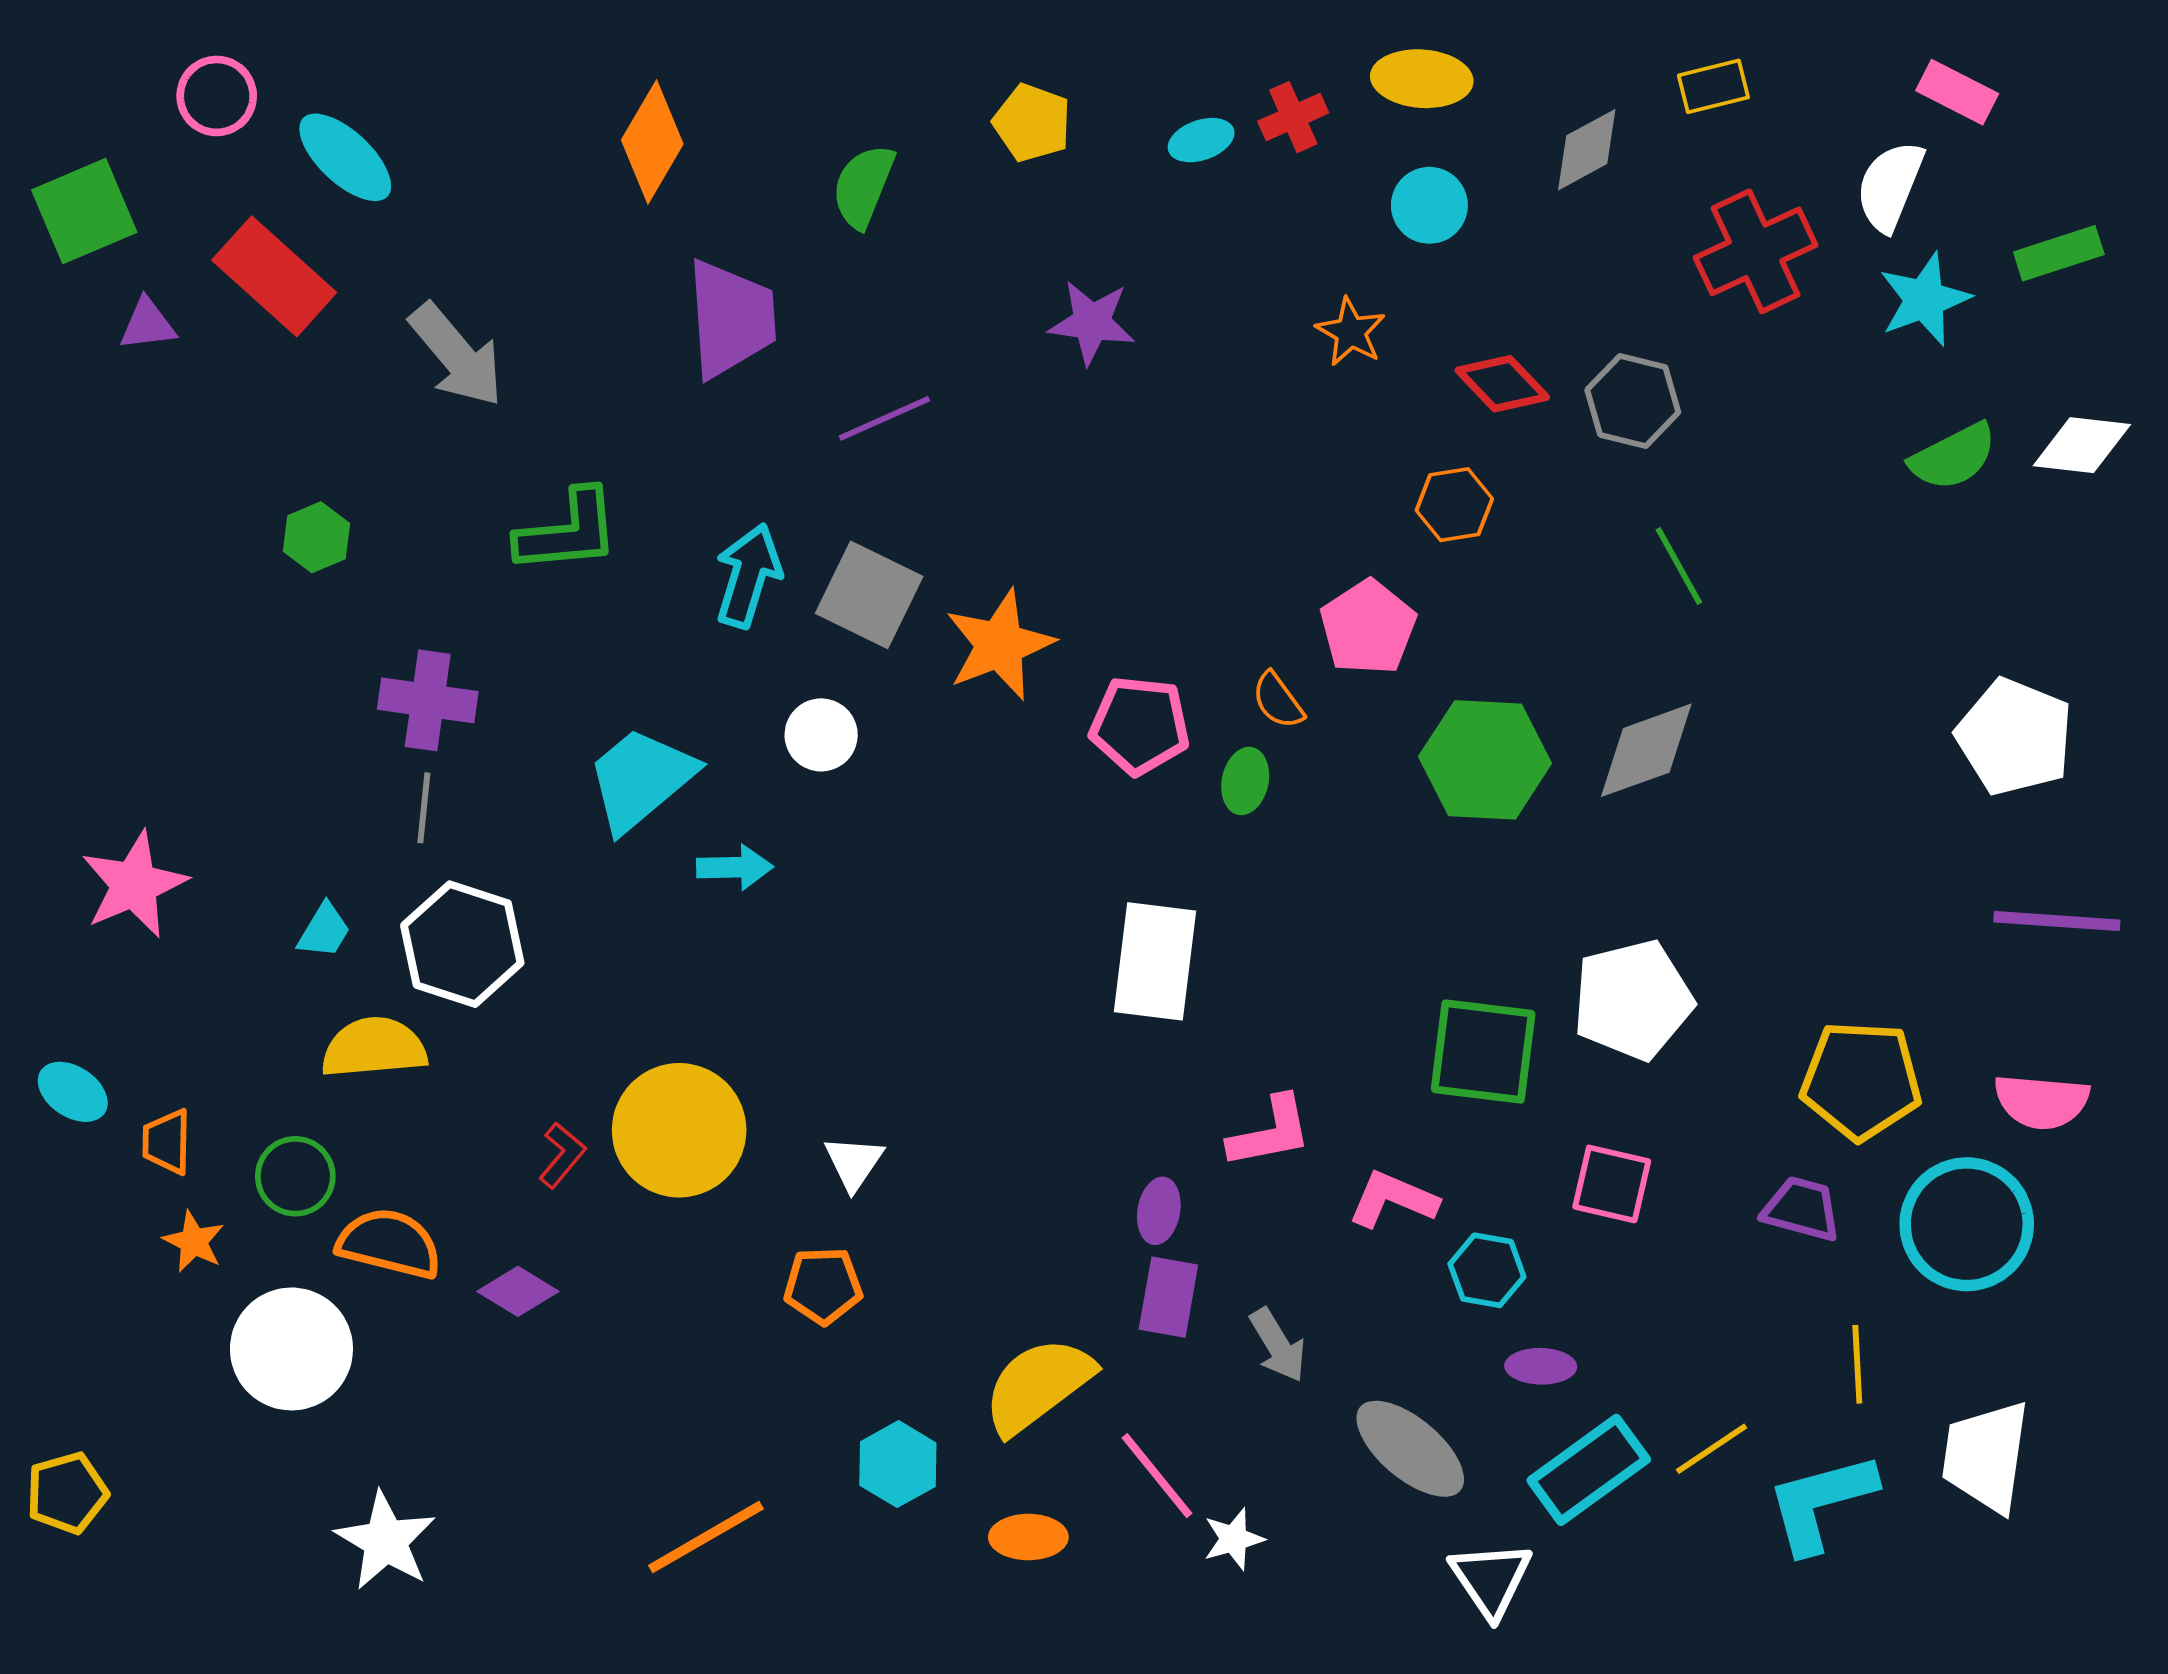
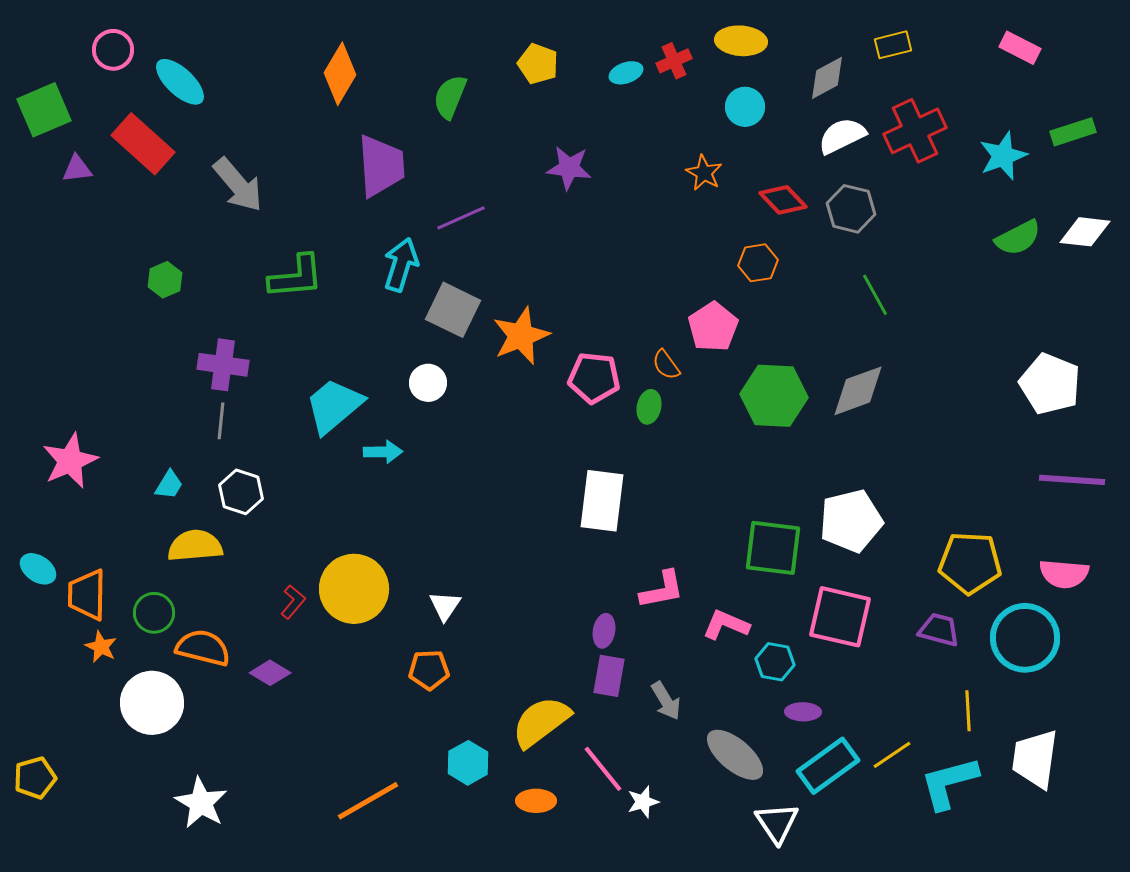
white semicircle: (1890, 186) -> (842, 136), moved, turned 42
cyan arrow: (748, 576) -> (401, 265), moved
white hexagon: (462, 944) -> (241, 492), size x0.7
orange trapezoid: (167, 1142) -> (87, 595), size x1.5
pink square: (1612, 1184) -> (840, 617), size x1.5

